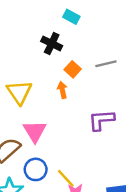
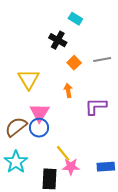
orange arrow: (62, 90) -> (68, 90), moved
blue circle: (36, 169) -> (39, 128), moved

